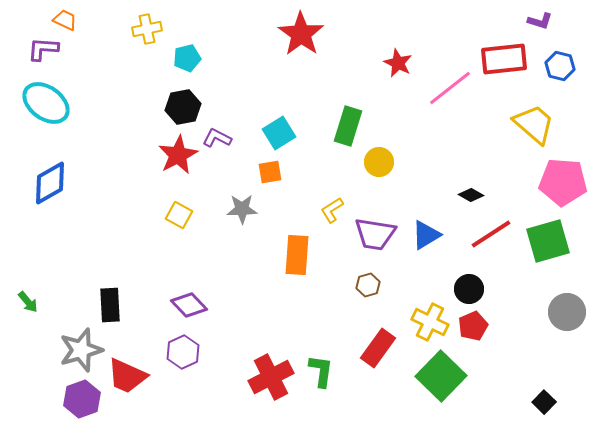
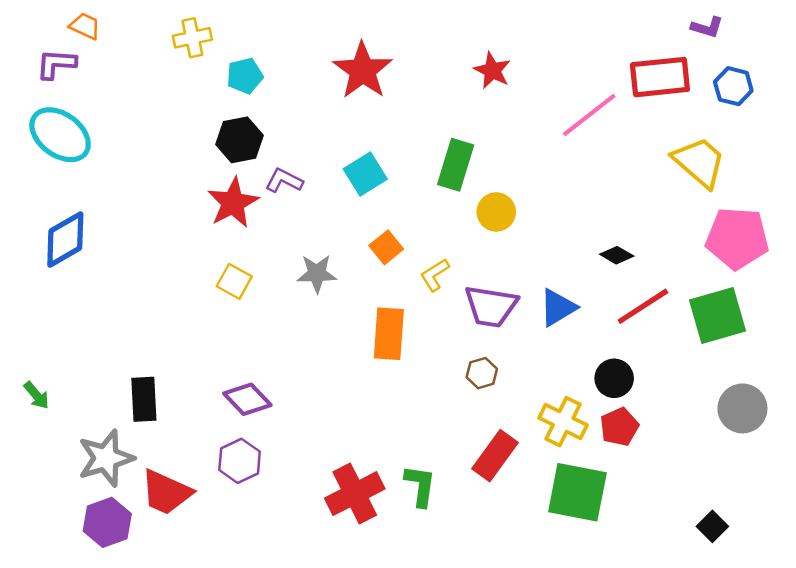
red star: (301, 34) -> (363, 71), moved
red star: (398, 63) -> (492, 71), moved
orange square: (270, 172) -> (386, 247), moved, turned -30
green square: (441, 376) -> (577, 492), turned -33

